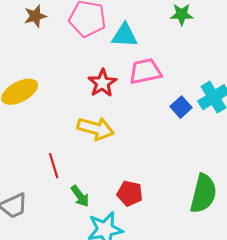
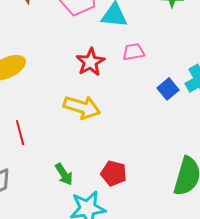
pink trapezoid: (145, 71) -> (134, 52), size x0.7
red line: (54, 166) -> (20, 133), moved

